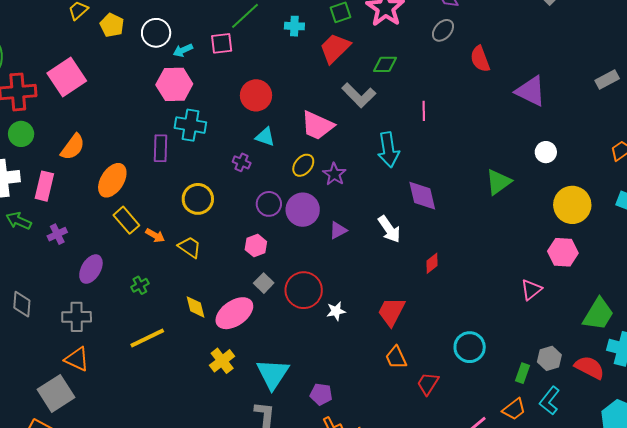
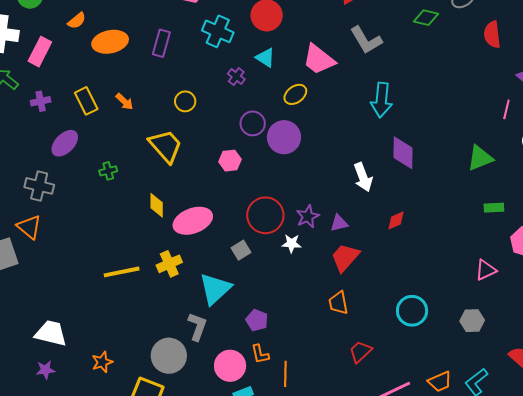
green diamond: (385, 64) -> (426, 18), moved
pink line: (424, 111) -> (506, 109), moved
cyan cross: (190, 125) -> (218, 31), moved
orange semicircle: (73, 147) -> (77, 21), size x0.7
purple star: (334, 174) -> (308, 217), moved
orange ellipse: (112, 180) -> (110, 42), moved, turned 32
yellow circle: (198, 199) -> (185, 101), size x0.7
yellow rectangle: (126, 220) -> (86, 101), moved
purple triangle: (338, 230) -> (339, 223), moved
orange arrow: (155, 235) -> (124, 102), moved
yellow trapezoid: (190, 247) -> (165, 146), size x1.5
gray square: (264, 283) -> (241, 250), moved
yellow line: (147, 338) -> (122, 272), moved
gray hexagon: (549, 358) -> (472, 321), moved
green rectangle: (523, 373) -> (494, 208), moved, turned 54
red trapezoid: (428, 384) -> (360, 352), moved

